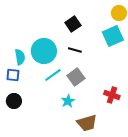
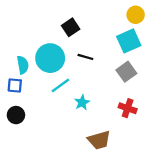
black square: (73, 24) -> (71, 27), moved
gray square: (76, 77) -> (126, 72), moved
cyan star: (68, 101) -> (82, 102), moved

